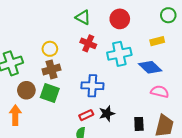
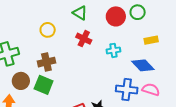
green circle: (168, 15) -> (138, 12), moved
yellow circle: (50, 49) -> (48, 30), moved
cyan cross: (119, 54) -> (113, 50), size x0.6
blue cross: (92, 86) -> (127, 89), moved

